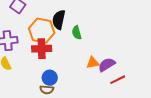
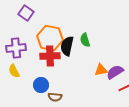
black semicircle: (59, 20) -> (67, 46), moved
blue circle: (50, 78) -> (41, 85), moved

